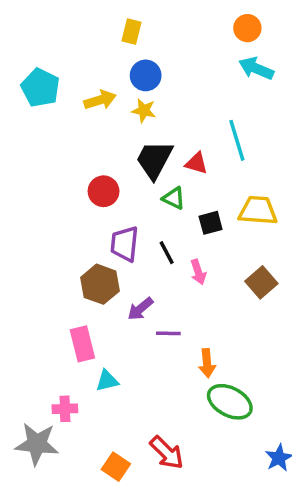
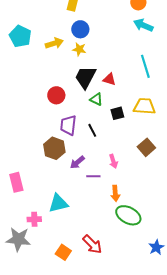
cyan line: (237, 140) -> (145, 66), moved
pink arrow: (198, 272) -> (113, 161), moved
pink rectangle: (82, 344) -> (16, 182), moved
cyan triangle: (107, 381) -> (58, 203), size x1.5

